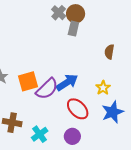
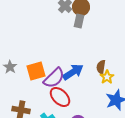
brown semicircle: (109, 52) -> (101, 67), moved
red ellipse: (78, 109) -> (60, 97), moved

